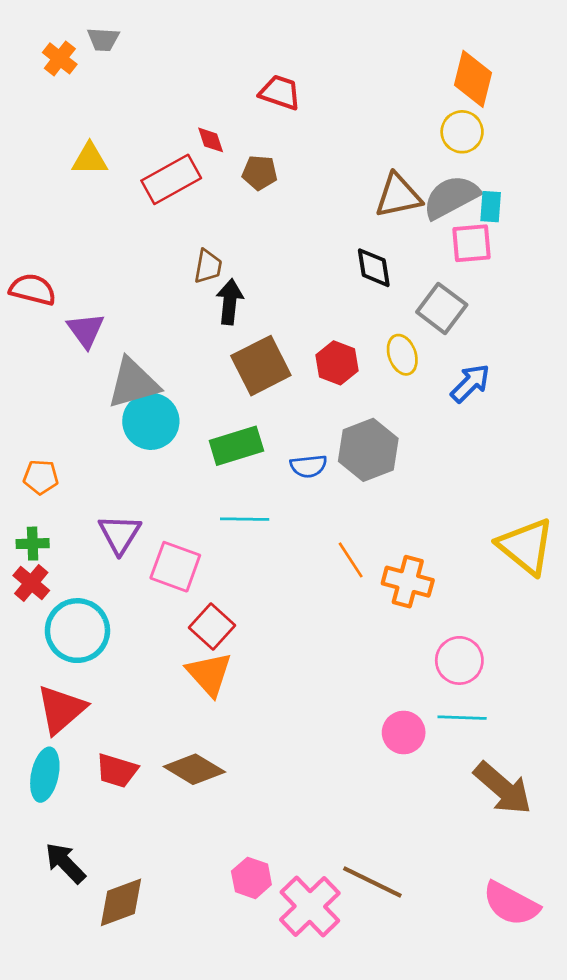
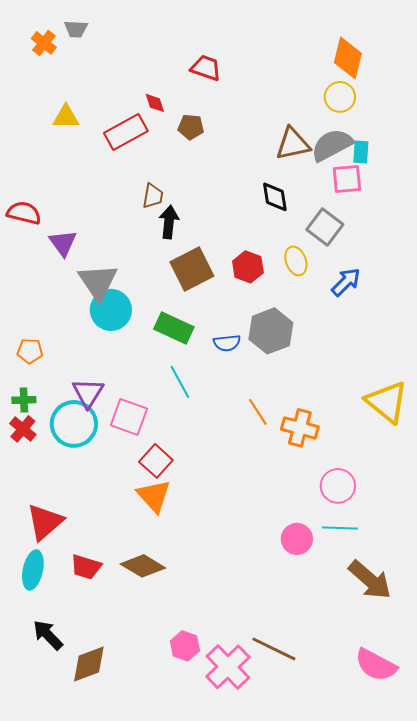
gray triangle: (133, 383) -> (98, 282), turned -48
green rectangle: (236, 446) -> (174, 328), turned 42
cyan line: (245, 519) -> (180, 382), turned 60
cyan circle: (77, 631) -> (74, 424), moved

